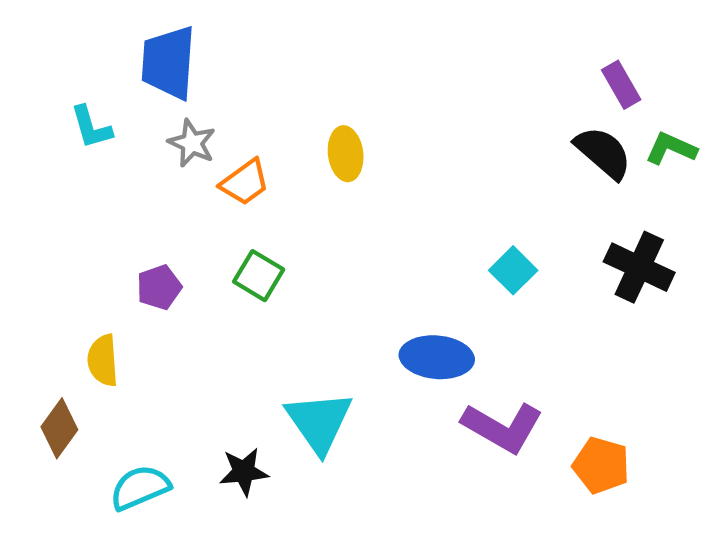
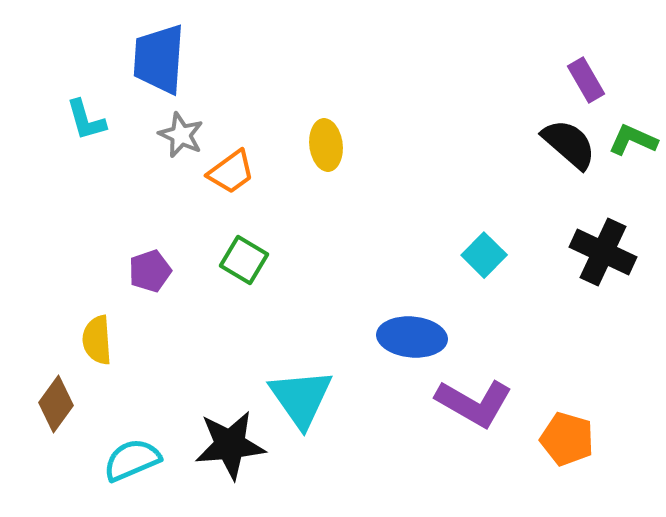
black star: (244, 472) -> (230, 445), size x1.5

